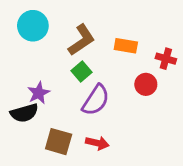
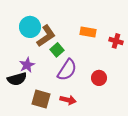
cyan circle: (33, 26) -> (30, 27), moved
brown L-shape: (81, 40) -> (46, 36), moved
red circle: (146, 84) -> (99, 78), moved

